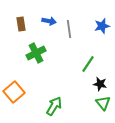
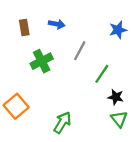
gray line: (69, 29) -> (80, 51), moved, turned 36

